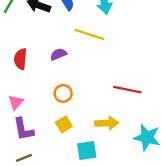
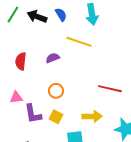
pink triangle: (16, 102) -> (16, 97), turned 40
yellow square: (64, 124) -> (56, 117), turned -32
purple L-shape: (23, 129) -> (33, 114), moved

